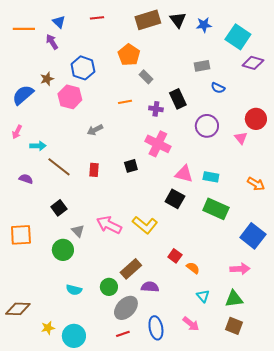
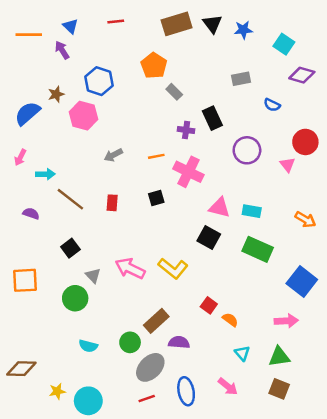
cyan square: (238, 37) -> (284, 44), size x0.7
blue semicircle: (218, 88) -> (272, 105), moved
orange line: (125, 102) -> (156, 156), moved

